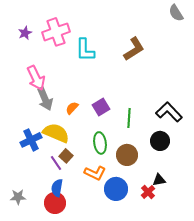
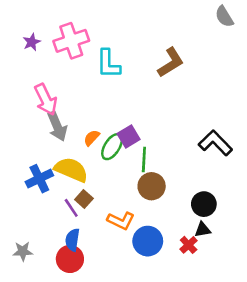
green line: (129, 118) -> (144, 159), moved
black circle: (160, 141) -> (204, 204), moved
green ellipse: (100, 143) -> (112, 147), moved, turned 40
brown circle: (127, 155) -> (152, 186), moved

